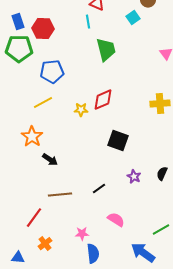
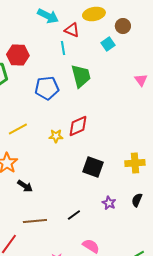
blue pentagon: (52, 72) -> (47, 88), moved
yellow cross: (160, 104) -> (135, 163), moved

